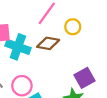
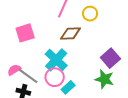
cyan cross: (18, 47) -> (56, 60), moved, turned 35

